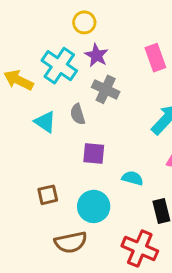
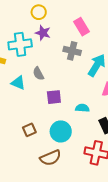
yellow circle: (84, 22) -> (39, 12), moved
cyan cross: (59, 66) -> (20, 44), turned -30
gray cross: (106, 89) -> (72, 51), moved

